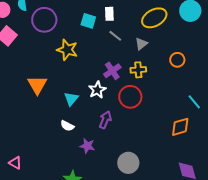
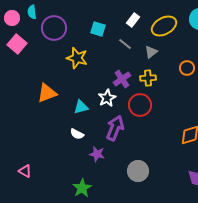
white rectangle: (109, 14) -> (133, 20), moved, turned 40
orange triangle: (37, 85) -> (47, 93), turned 40
cyan triangle: (71, 99) -> (81, 107), turned 35
purple arrow: (105, 120) -> (115, 128), size x1.4

